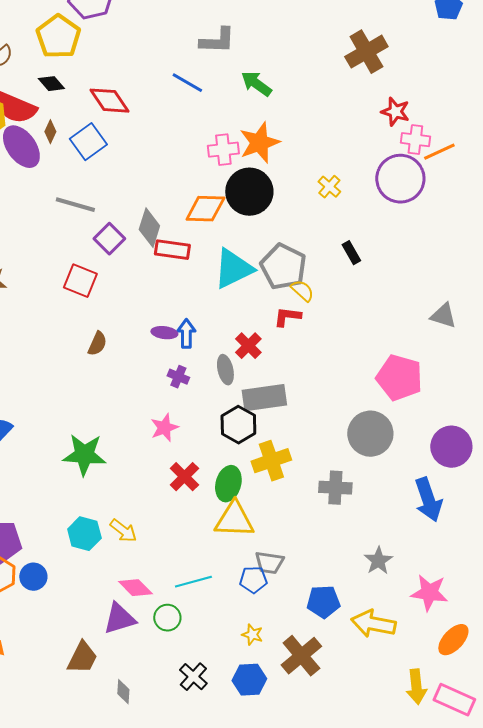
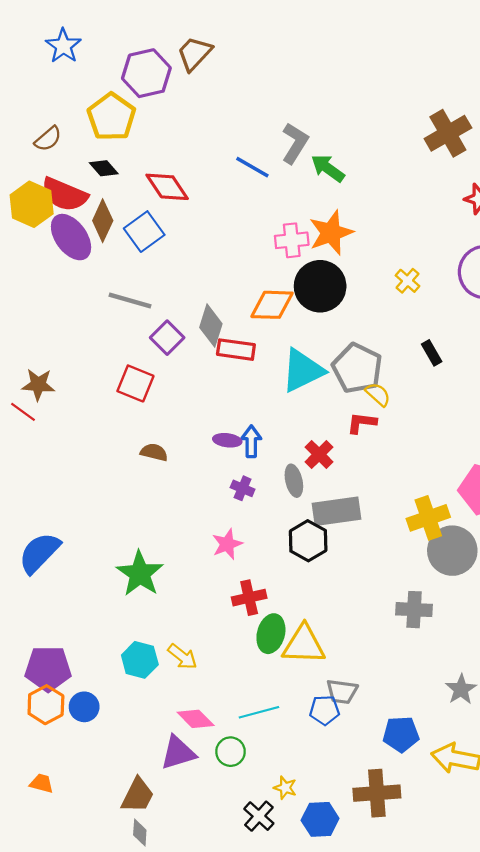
gray L-shape: (217, 41) -> (295, 143), moved, turned -60
brown diamond: (50, 132) -> (103, 221), size x1.6
brown semicircle: (97, 344) -> (154, 452), turned -100
green star: (84, 455) -> (140, 574), turned 30
yellow cross: (271, 461) -> (428, 518), moved
red cross: (184, 477) -> (249, 598), turned 32
green ellipse: (228, 484) -> (271, 634), moved
yellow star: (252, 635) -> (285, 788), moved
brown cross: (301, 656) -> (377, 793), turned 36
gray diamond: (123, 692) -> (140, 832), moved

